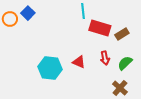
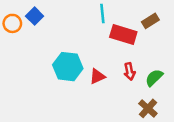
brown rectangle: (122, 34) -> (150, 21), moved
red triangle: (79, 62) -> (97, 76), turned -48
cyan hexagon: (50, 68) -> (68, 67), moved

